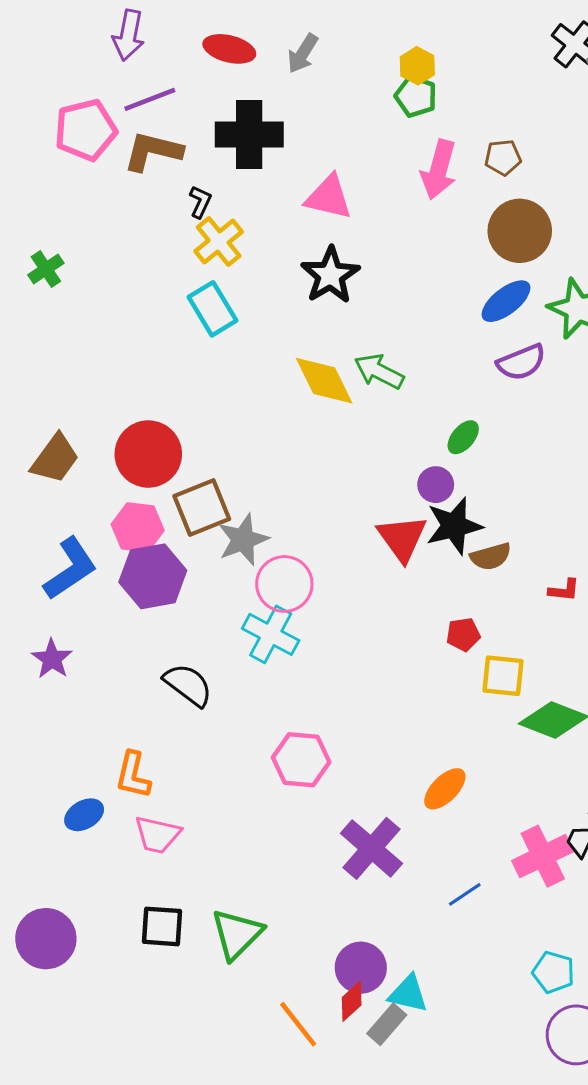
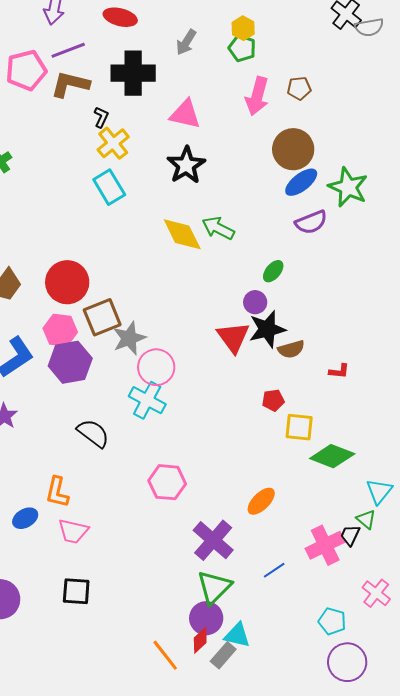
gray arrow: (303, 53) -> (186, 42), moved
brown circle: (520, 231) -> (293, 149), moved
green triangle: (237, 934) -> (214, 587), moved

